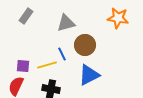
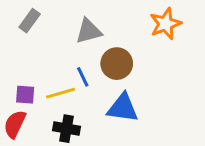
orange star: (118, 18) -> (165, 24), turned -30
blue triangle: (89, 75) -> (123, 108), turned 35

